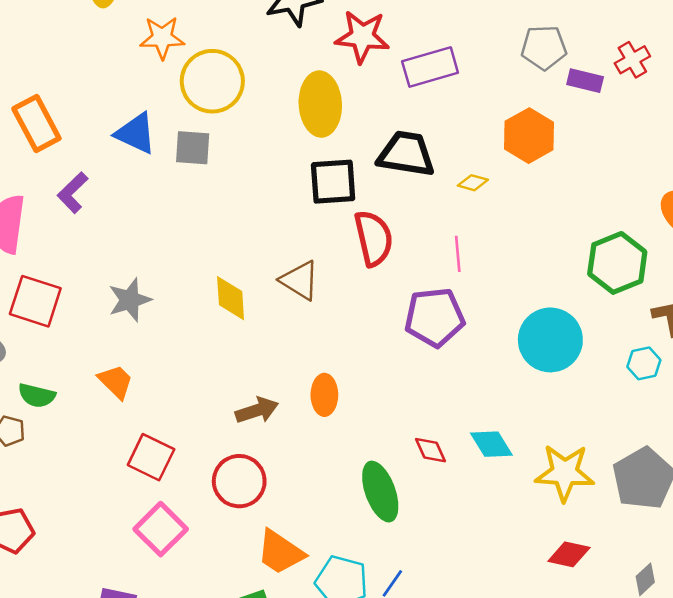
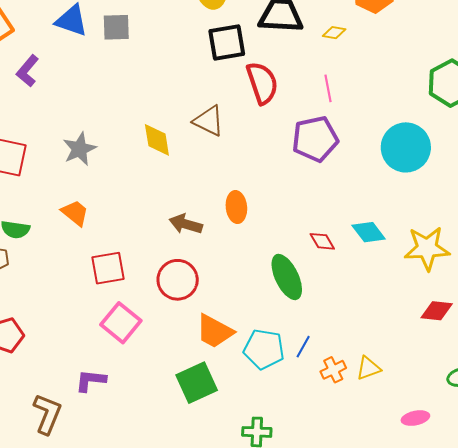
brown arrow: (257, 410) -> (186, 224), turned -140
red square: (151, 457) -> (108, 268), turned -30

